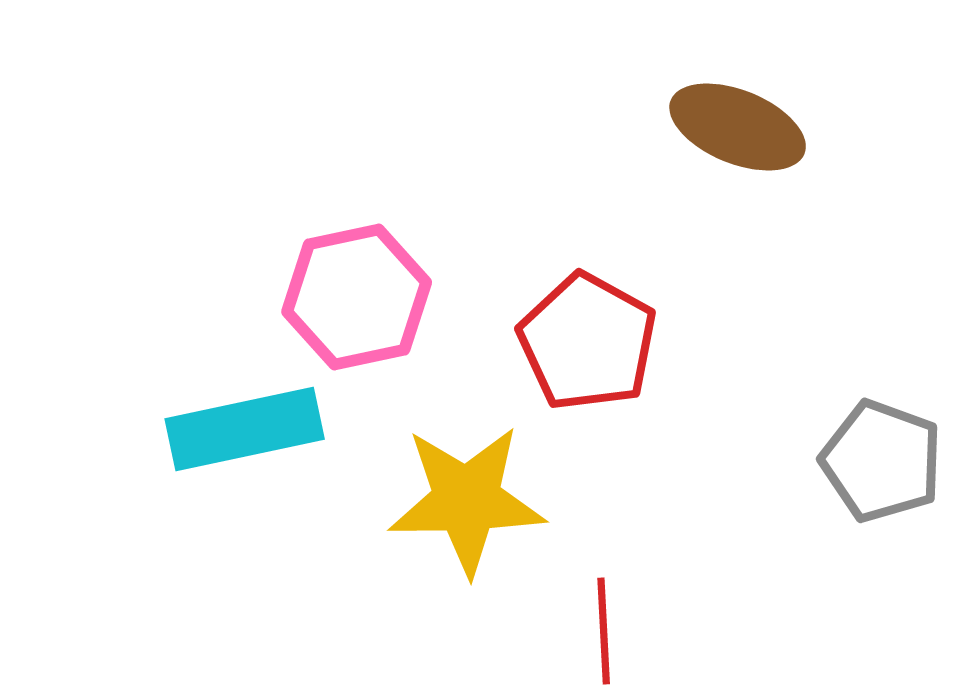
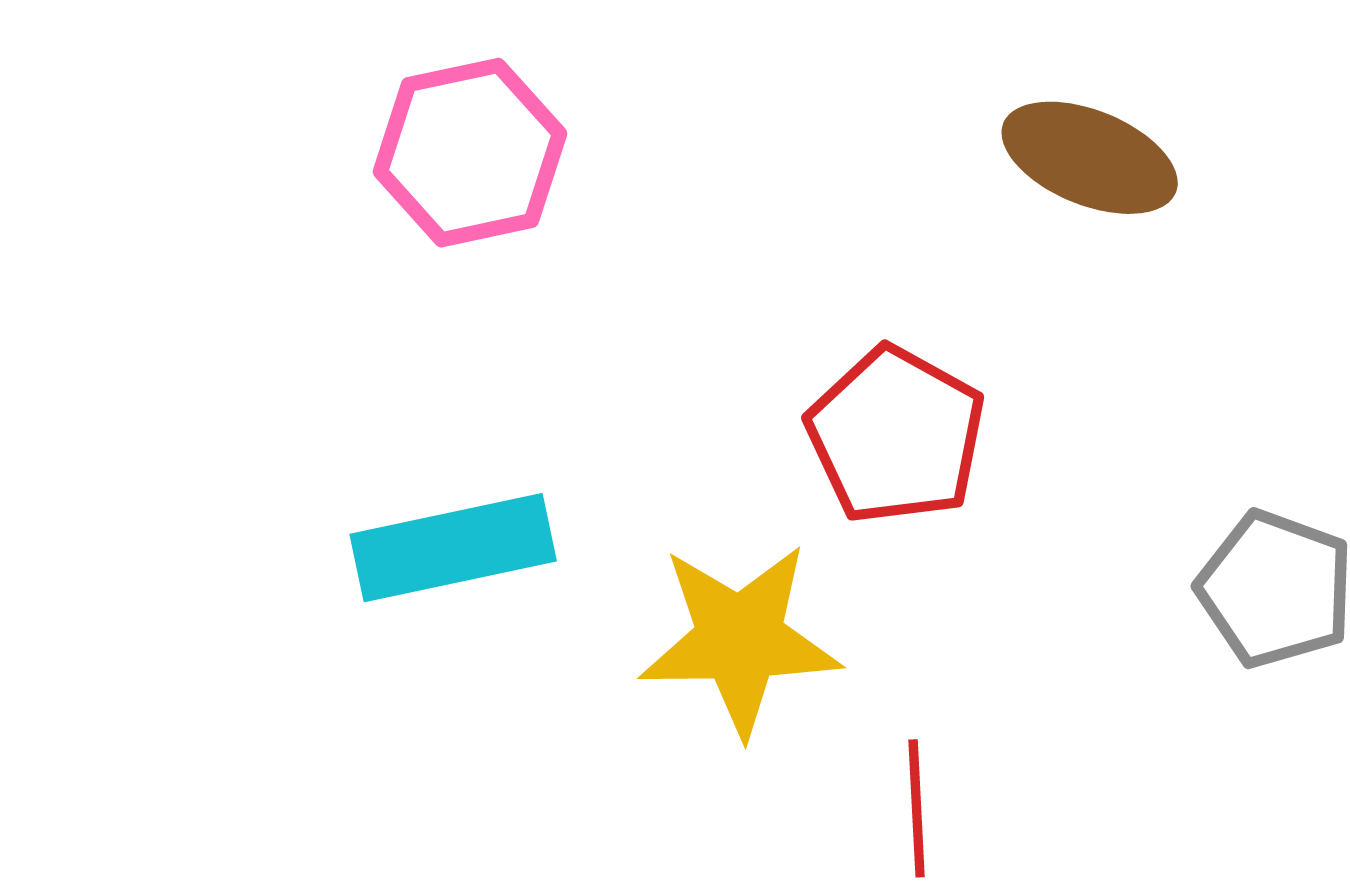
pink hexagon: (357, 297) -> (470, 153), moved

